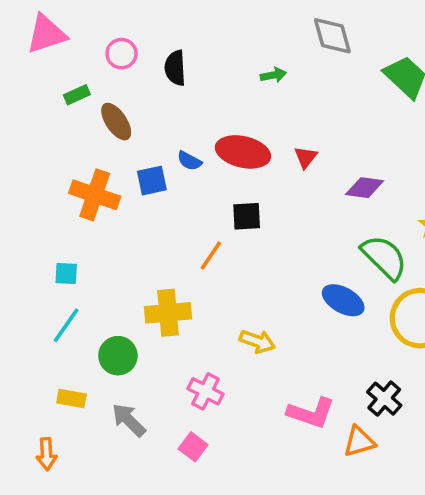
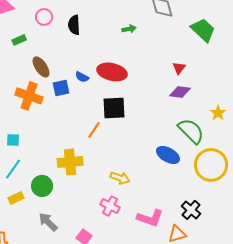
brown ellipse: (116, 122) -> (41, 67), moved
red triangle: (306, 157) -> (179, 68), moved
black square: (247, 216) -> (114, 108), size x1.4
pink cross: (206, 391) -> (110, 206), moved
yellow rectangle: (71, 399) -> (16, 198), moved, turned -35

